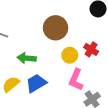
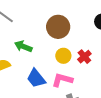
pink L-shape: (76, 80) -> (62, 80), turned 65
blue trapezoid: (36, 83) -> (36, 78), moved, turned -115

